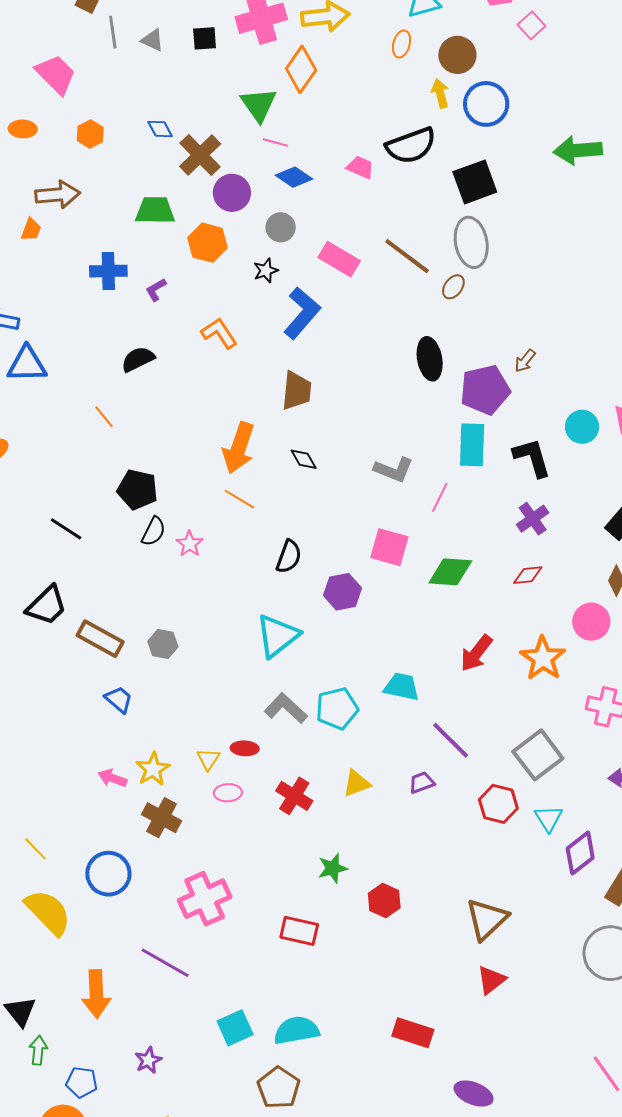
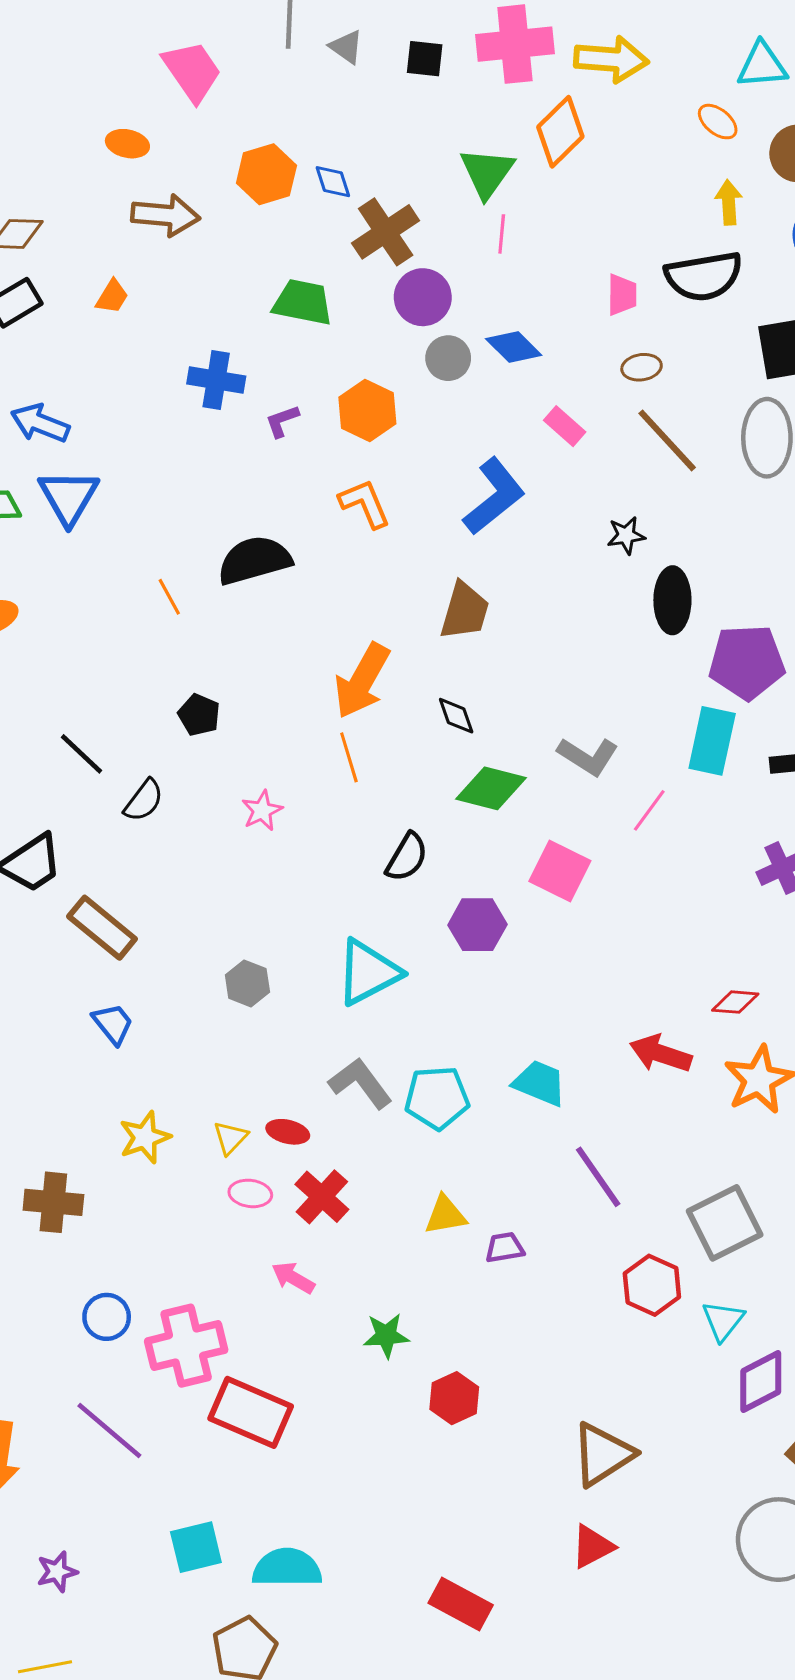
orange ellipse: (401, 44) -> (718, 122), turned -76
yellow arrow: (440, 93) -> (729, 202), moved
orange hexagon: (90, 134) -> (266, 174), moved, size x1.4
pink line: (275, 142) -> (502, 234), turned 70
pink trapezoid: (360, 167) -> (622, 295), turned 56
blue diamond: (294, 177) -> (514, 347), moved
brown arrow: (58, 195) -> (165, 215), moved
gray circle: (281, 227) -> (448, 358), moved
orange hexagon: (208, 243) -> (367, 410), moved
pink rectangle: (339, 259) -> (565, 426), size x0.7
black star: (266, 271) -> (626, 535), moved
brown ellipse: (453, 287) -> (642, 367), moved, turned 35
black semicircle: (138, 359) -> (254, 560), moved, size x1.4
blue triangle: (27, 364) -> (69, 497), turned 51
black pentagon: (137, 490) -> (199, 715), size x0.7
orange line: (239, 499) -> (349, 757), turned 32
black semicircle: (154, 531) -> (144, 801), moved
green diamond: (450, 572) -> (491, 788), moved
red diamond: (528, 575) -> (735, 1002), moved
gray hexagon: (163, 644) -> (247, 983), moved
red arrow: (476, 653) -> (661, 1054), turned 60
pink arrow: (112, 778) -> (293, 1278), moved
purple trapezoid: (422, 782) -> (505, 1248), moved
red cross: (294, 796) -> (322, 1197), moved
brown cross: (162, 818) -> (53, 1202), moved, turned -33
blue circle: (108, 874) -> (107, 1317), moved, size x0.7
red rectangle: (299, 931) -> (251, 1412), moved, size x1.4

